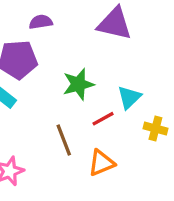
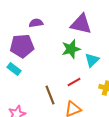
green star: (78, 84) -> (71, 49), moved
cyan triangle: (129, 97) -> (92, 60), moved

